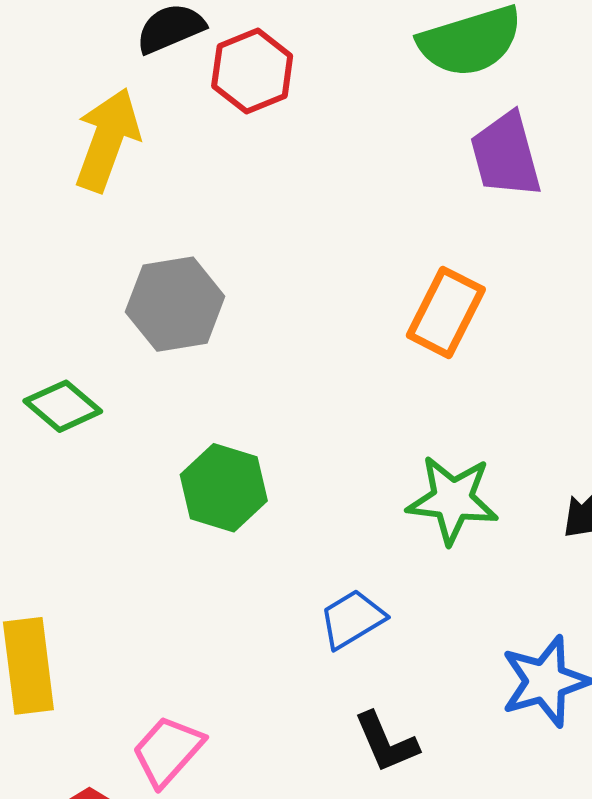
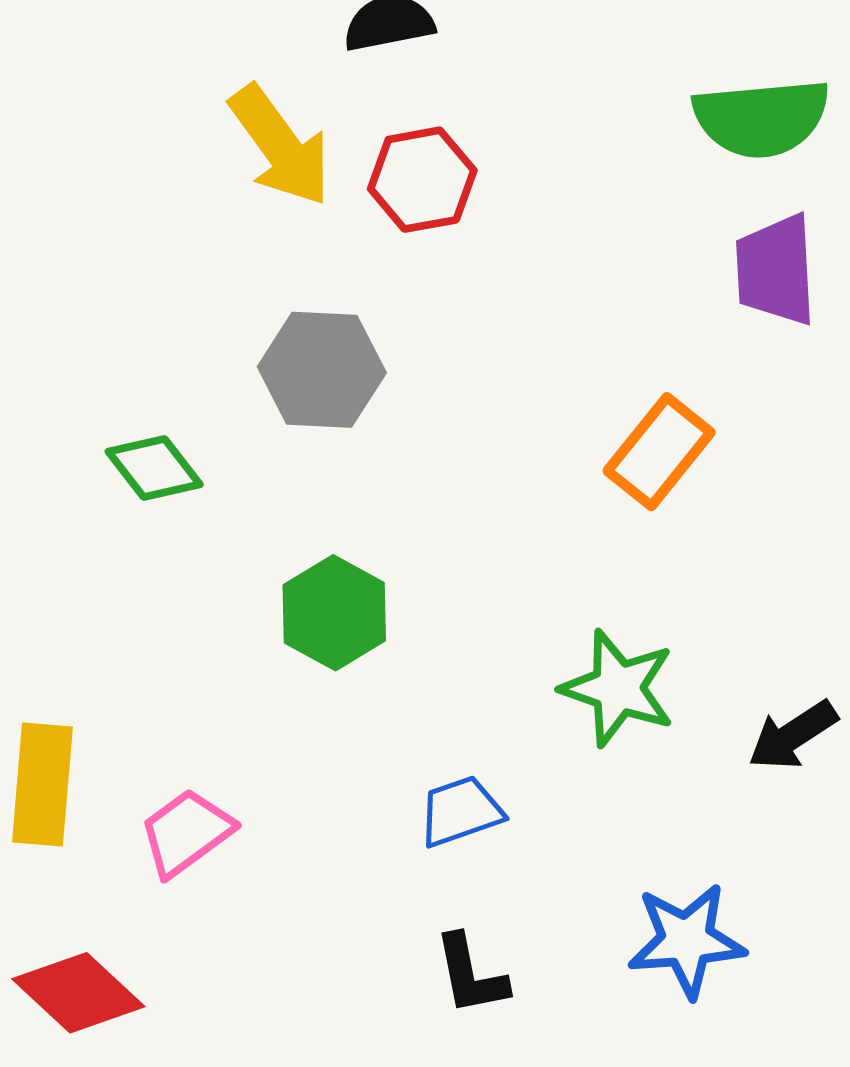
red hexagon: (252, 71) -> (422, 180), moved
yellow arrow: (107, 140) -> (280, 146), turned 112
pink trapezoid: (168, 751) -> (186, 833), moved

